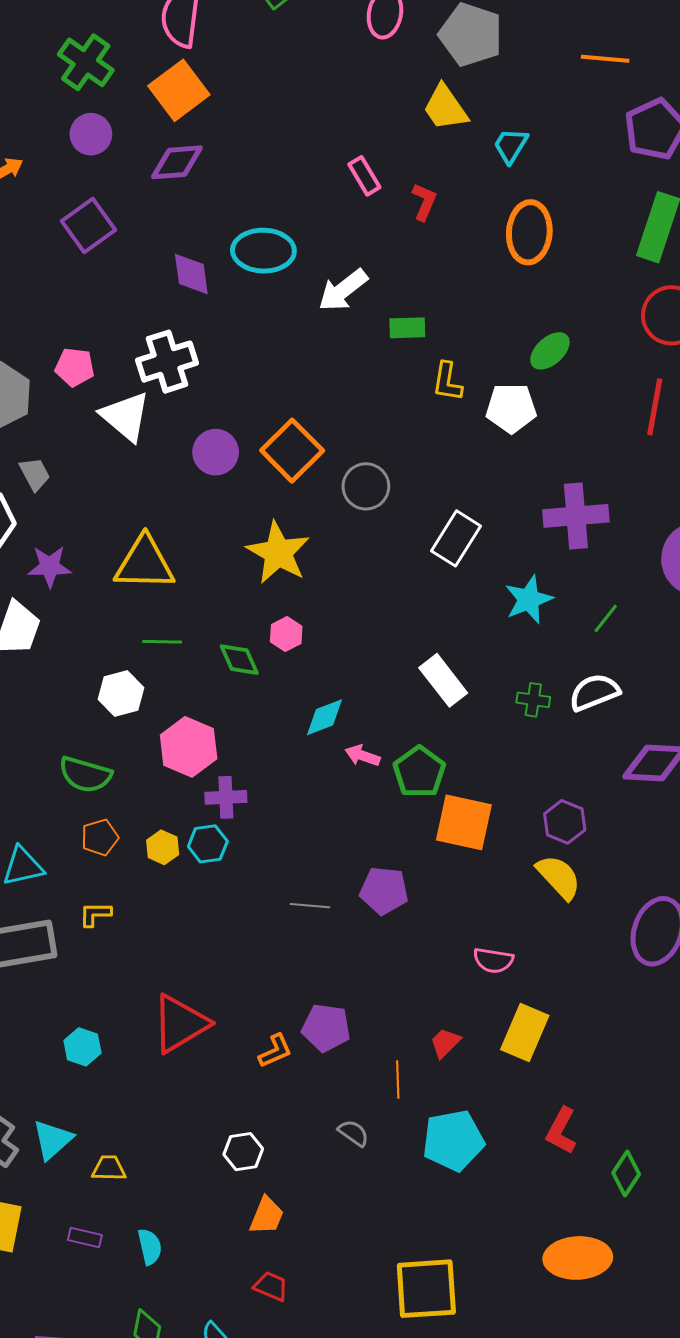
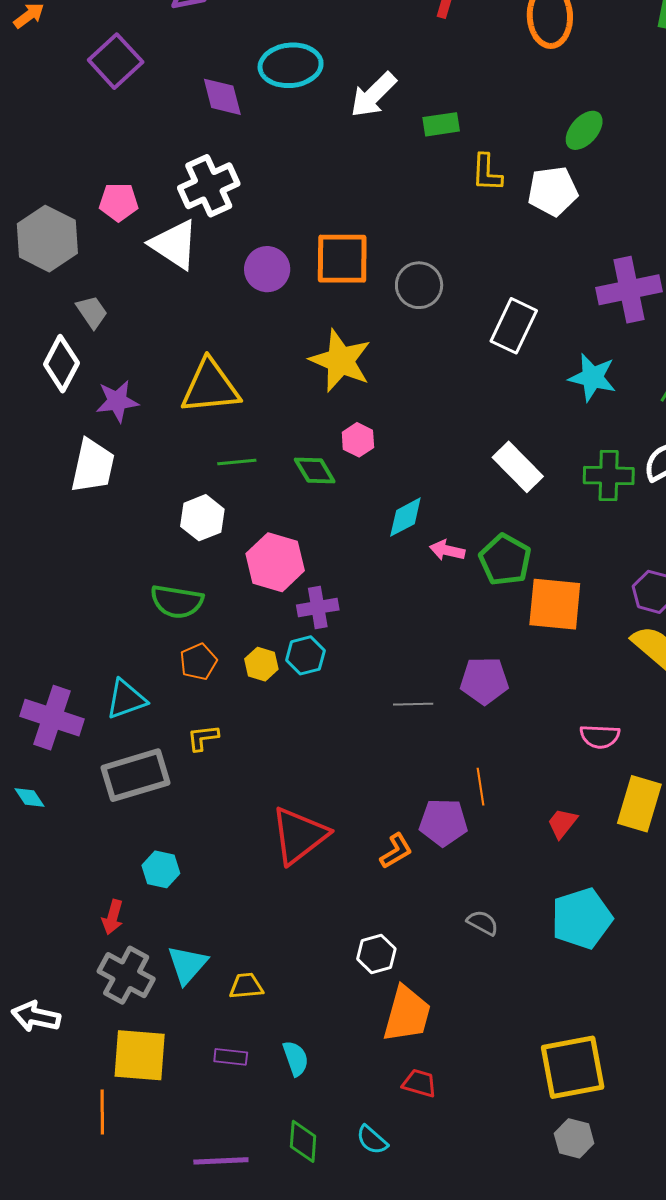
orange square: (292, 451) -> (342, 259), turned -38
cyan star: (529, 600) -> (592, 377), turned -30
green cross: (533, 700) -> (609, 476), size x1.5
cyan hexagon: (82, 1047) -> (161, 869), moved
orange line: (398, 1080) -> (481, 787), moved
orange trapezoid: (267, 1216) -> (407, 1014), size x1.5

